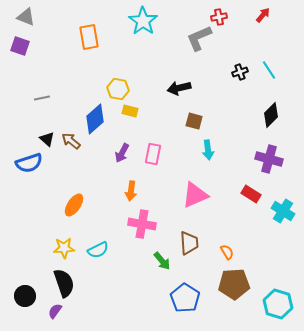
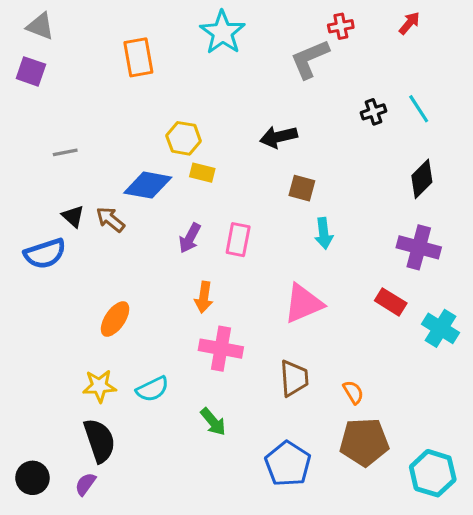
blue diamond: (95, 119) -> (148, 185), turned 52
green arrow: (162, 261) -> (213, 422), moved
black circle: (25, 296) -> (32, 478), moved

